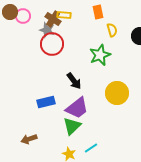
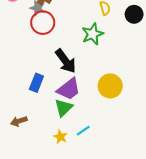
black arrow: (74, 81) -> (66, 61), size x1.4
yellow circle: (117, 93) -> (110, 86), moved
blue rectangle: (46, 102) -> (36, 83), turned -54

